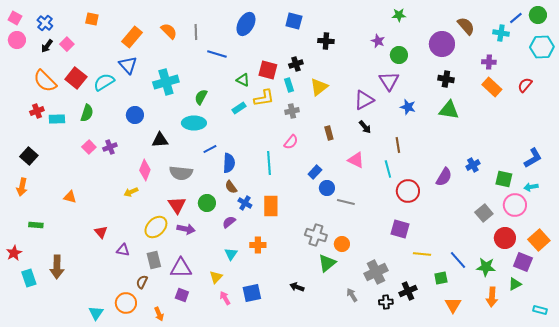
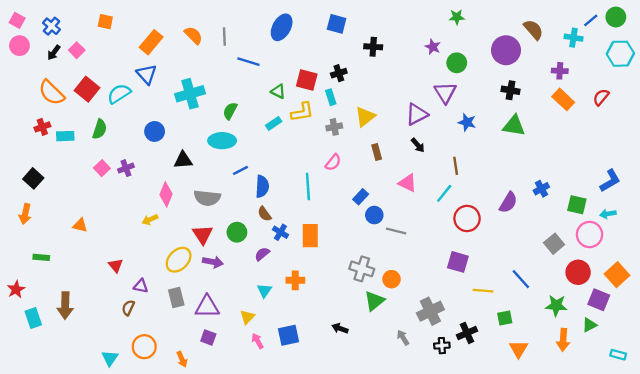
yellow triangle: (319, 87) -> (365, 117), moved
cyan line: (388, 169) -> (444, 193), turned 54
blue line: (458, 260) -> (521, 279), moved
brown semicircle: (142, 282) -> (128, 308), moved

